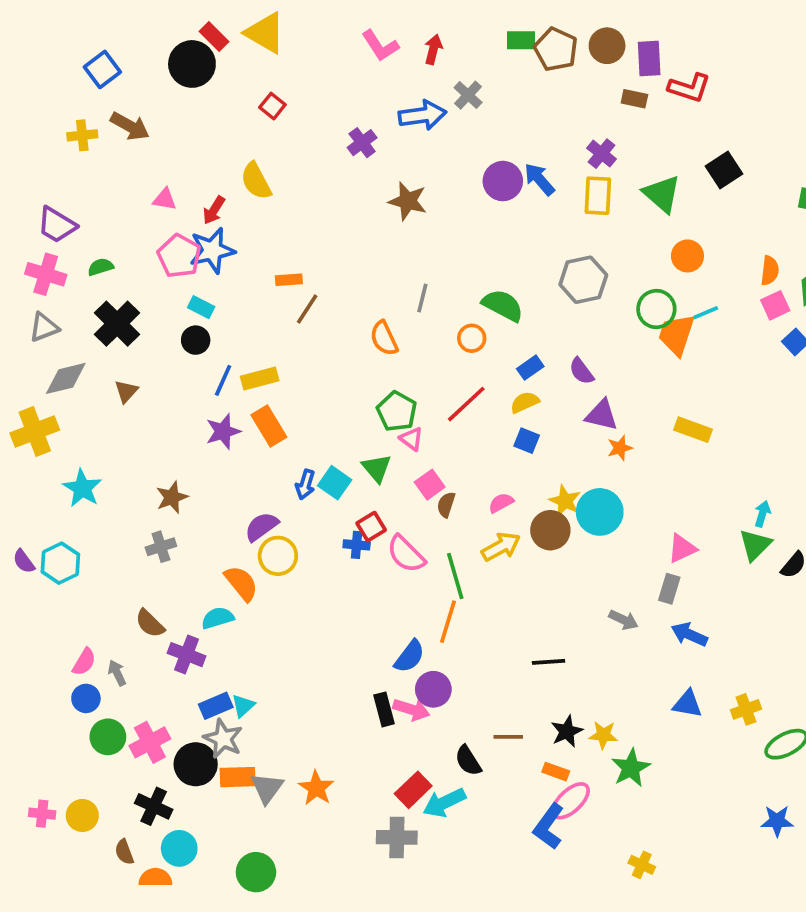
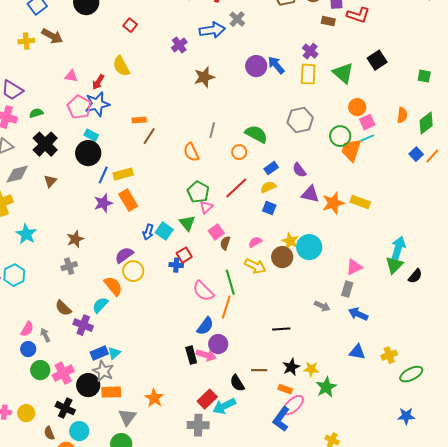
brown star: (408, 201) -> (204, 77), turned -30
pink square: (775, 305) -> (367, 122), moved
black circle: (196, 340) -> (88, 153), size x1.6
pink triangle: (411, 439) -> (206, 207), turned 40
orange star: (620, 448) -> (333, 203), moved, size x1.6
cyan arrow: (762, 514) -> (398, 248), size x1.6
yellow arrow: (501, 547) -> (255, 266), turned 55
pink semicircle: (406, 554) -> (203, 291), moved
cyan semicircle: (218, 618) -> (100, 305), turned -30
gray triangle: (267, 788) -> (127, 417), moved

